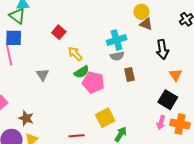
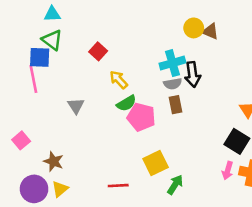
yellow circle: (141, 12) -> (194, 28), moved
green triangle: (17, 16) -> (52, 40), moved
brown triangle: (146, 24) -> (210, 31), moved
black arrow: (162, 49) -> (193, 74), moved
brown rectangle: (130, 74) -> (175, 105), moved

